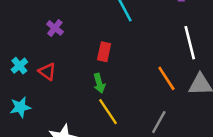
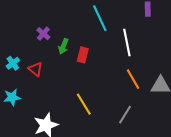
white line: (190, 43) -> (127, 43), moved
green arrow: (99, 83) -> (63, 46), moved, turned 35

